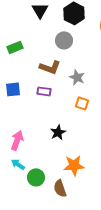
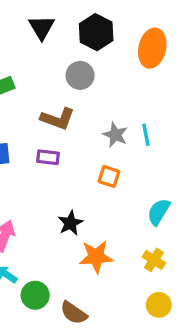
gray star: (77, 77) -> (115, 135), moved
orange star: (74, 165) -> (96, 257), moved
brown semicircle: (60, 188) -> (74, 313), turned -36

